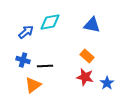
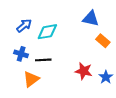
cyan diamond: (50, 22) -> (47, 32), moved
orange rectangle: (87, 56) -> (103, 41), moved

